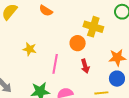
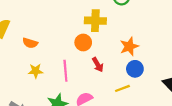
orange semicircle: (46, 11) -> (30, 43), moved
yellow star: (30, 49) -> (36, 71), moved

